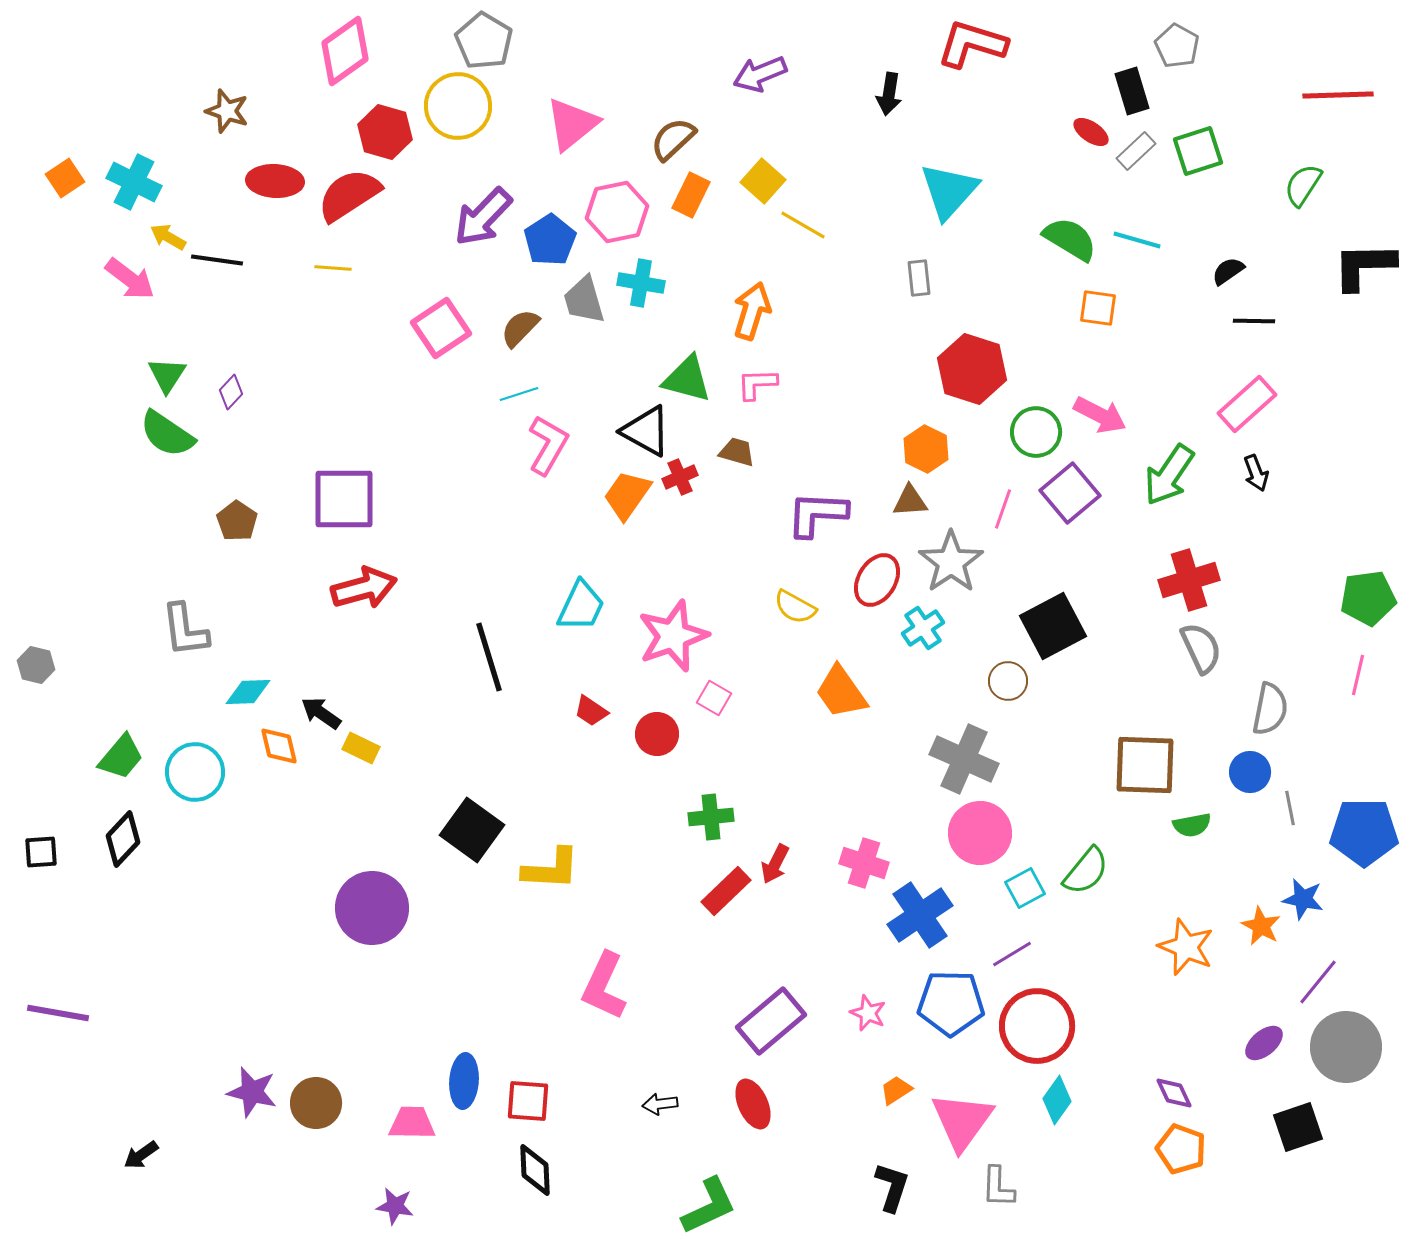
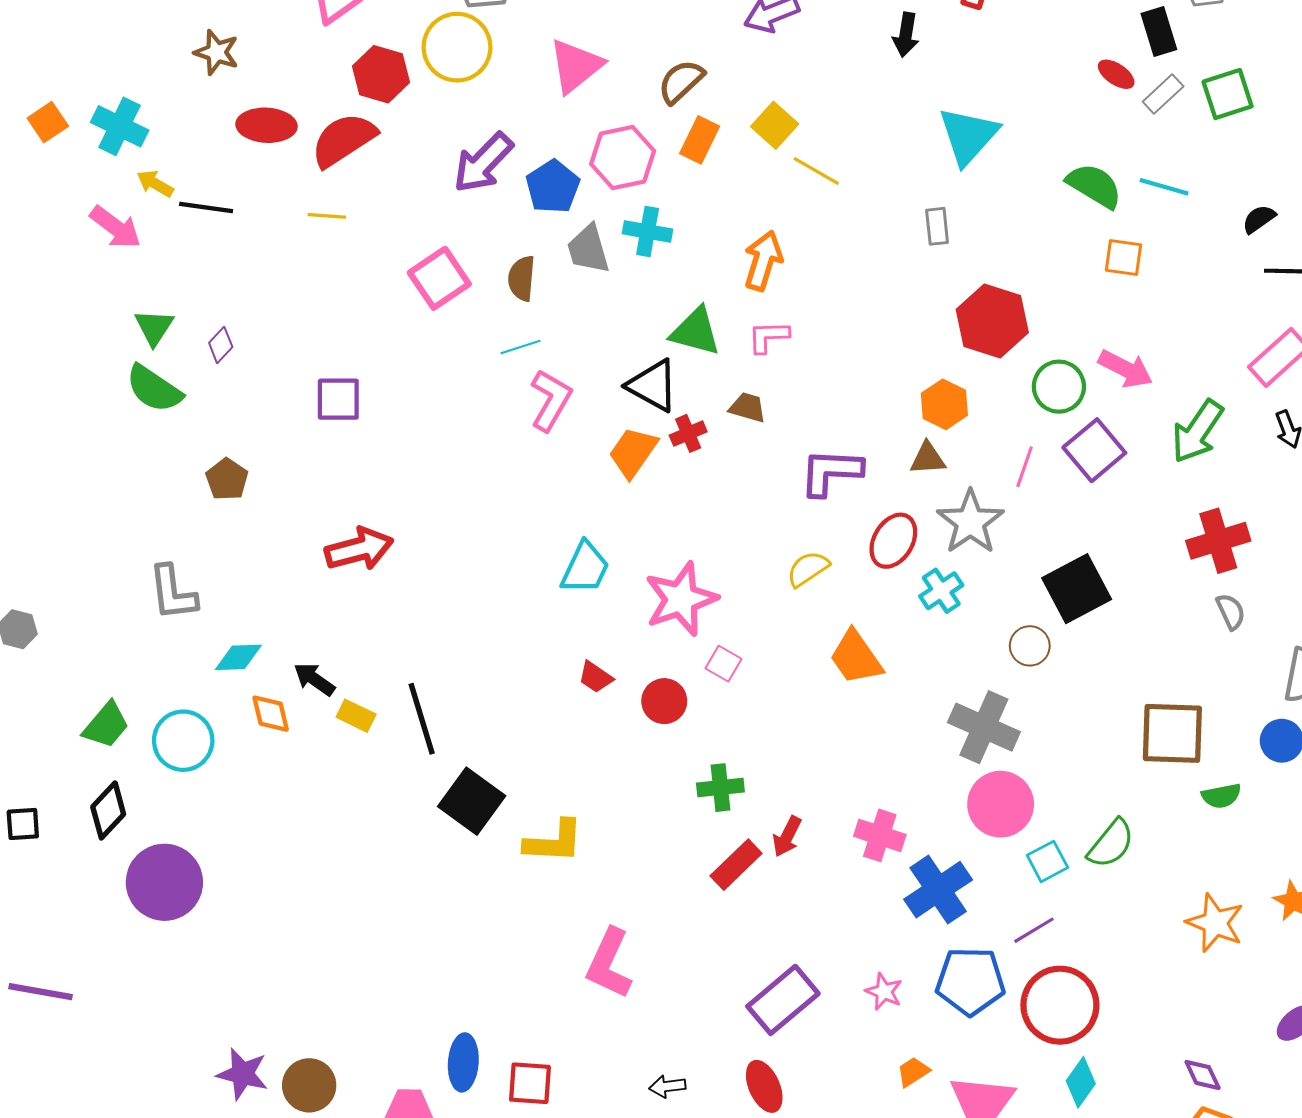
brown semicircle: (520, 328) -> (522, 278), turned -39
purple square: (344, 499) -> (338, 399), moved, size x0.7
yellow semicircle: (795, 607) -> (808, 569), turned 117
gray semicircle: (1201, 648) -> (1231, 612), size x0.7
black line: (489, 657) -> (422, 719), moved
purple circle: (372, 908) -> (164, 882), moved

